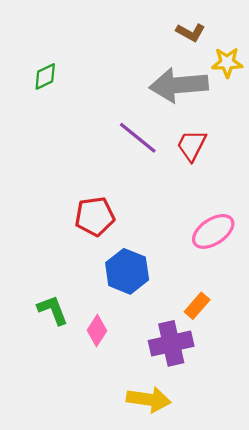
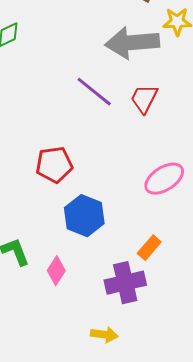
yellow arrow: (149, 399) -> (104, 335), size x0.7

